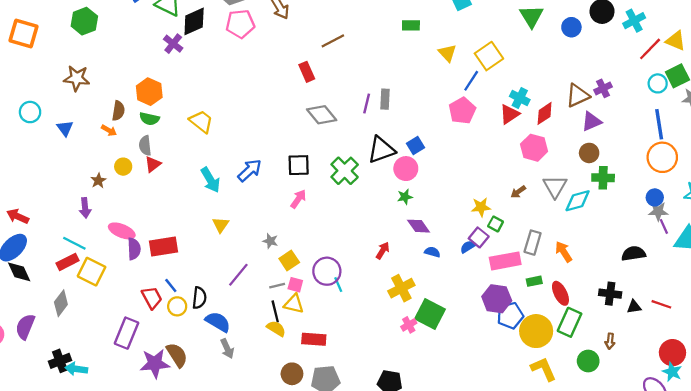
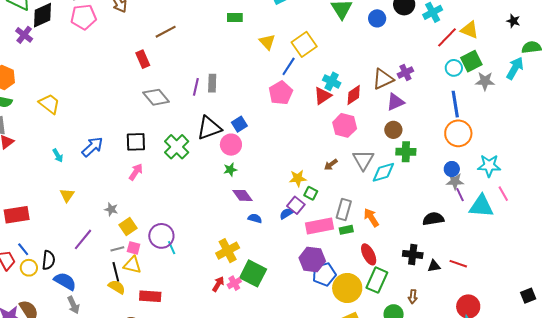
cyan arrow: (210, 180) -> (58, 155), size x0.6
red arrow: (383, 251) -> (218, 284), moved
green rectangle: (534, 281) -> (346, 230), moved

